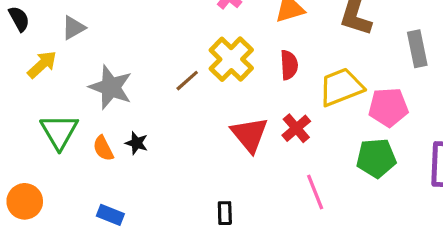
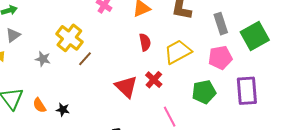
yellow cross: (231, 59) -> (69, 38), moved
gray star: (111, 87) -> (43, 59), moved, size x0.6
pink pentagon: (388, 107) -> (220, 58), moved
black star: (137, 143) -> (63, 110), moved

